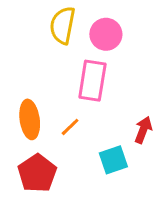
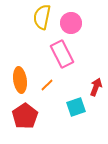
pink rectangle: (92, 81) -> (62, 54), turned -36

